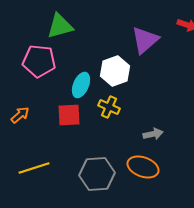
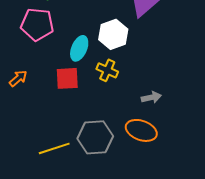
yellow line: (34, 168) -> (54, 148), moved

